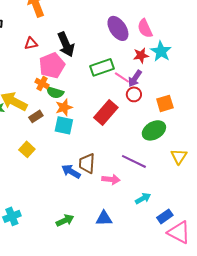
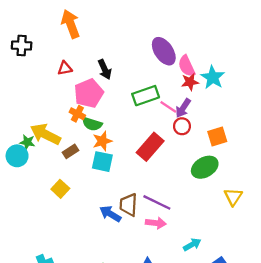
pink semicircle: (145, 28) -> (187, 66), moved
black arrow: (66, 44) -> (105, 69), size x0.7
purple line: (134, 161) -> (157, 202), moved

